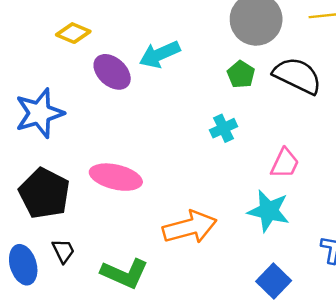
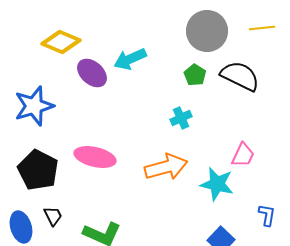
yellow diamond: (73, 33) -> (61, 42), size x1.4
pink trapezoid: (285, 163) -> (243, 155), moved
orange arrow: (190, 227) -> (166, 167), moved

